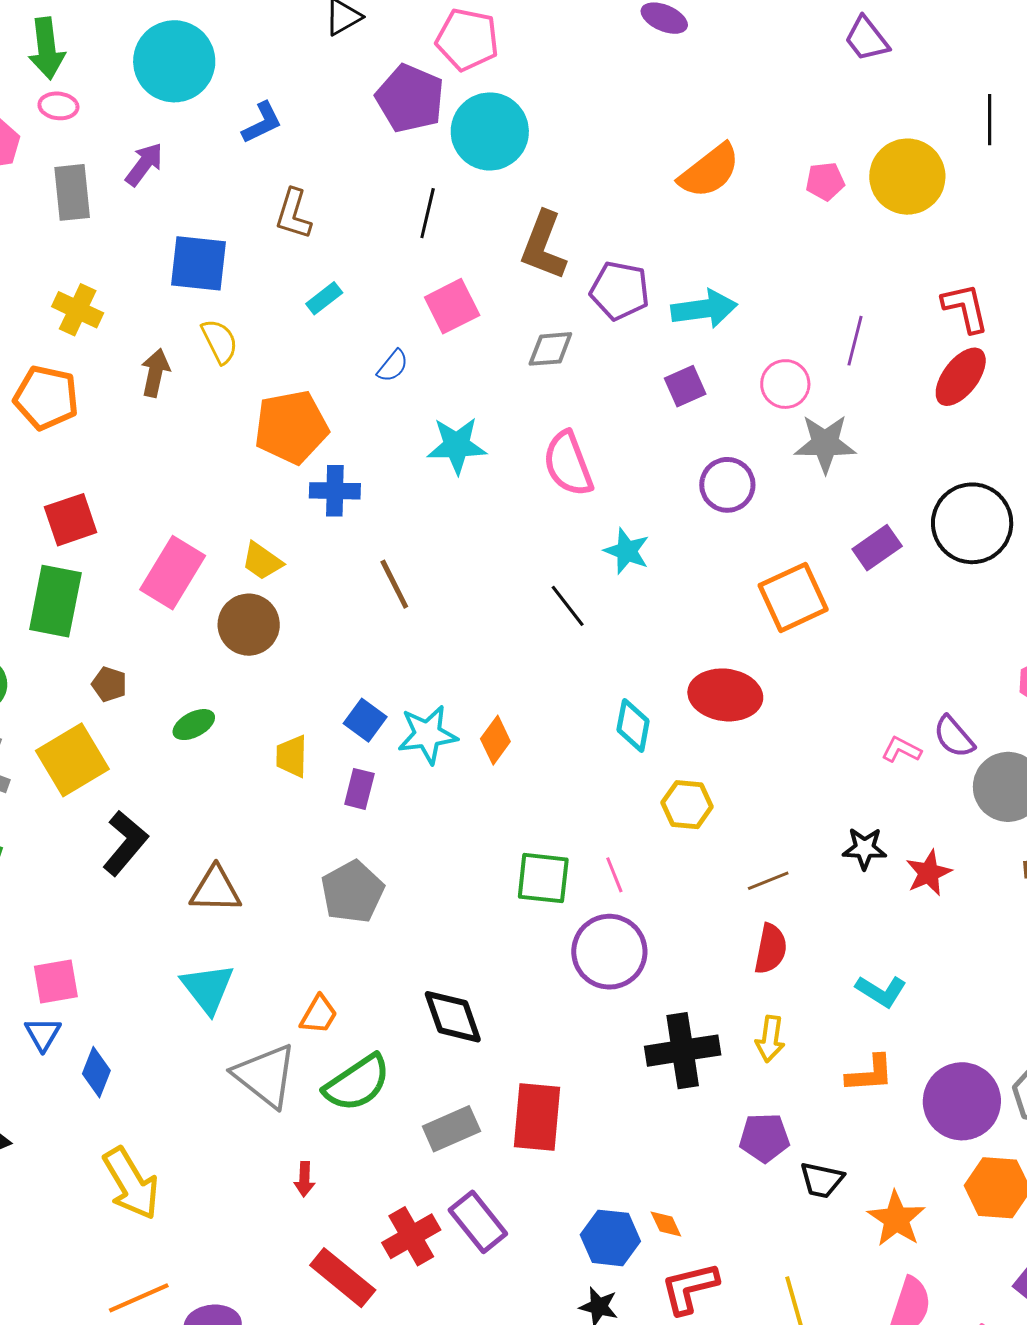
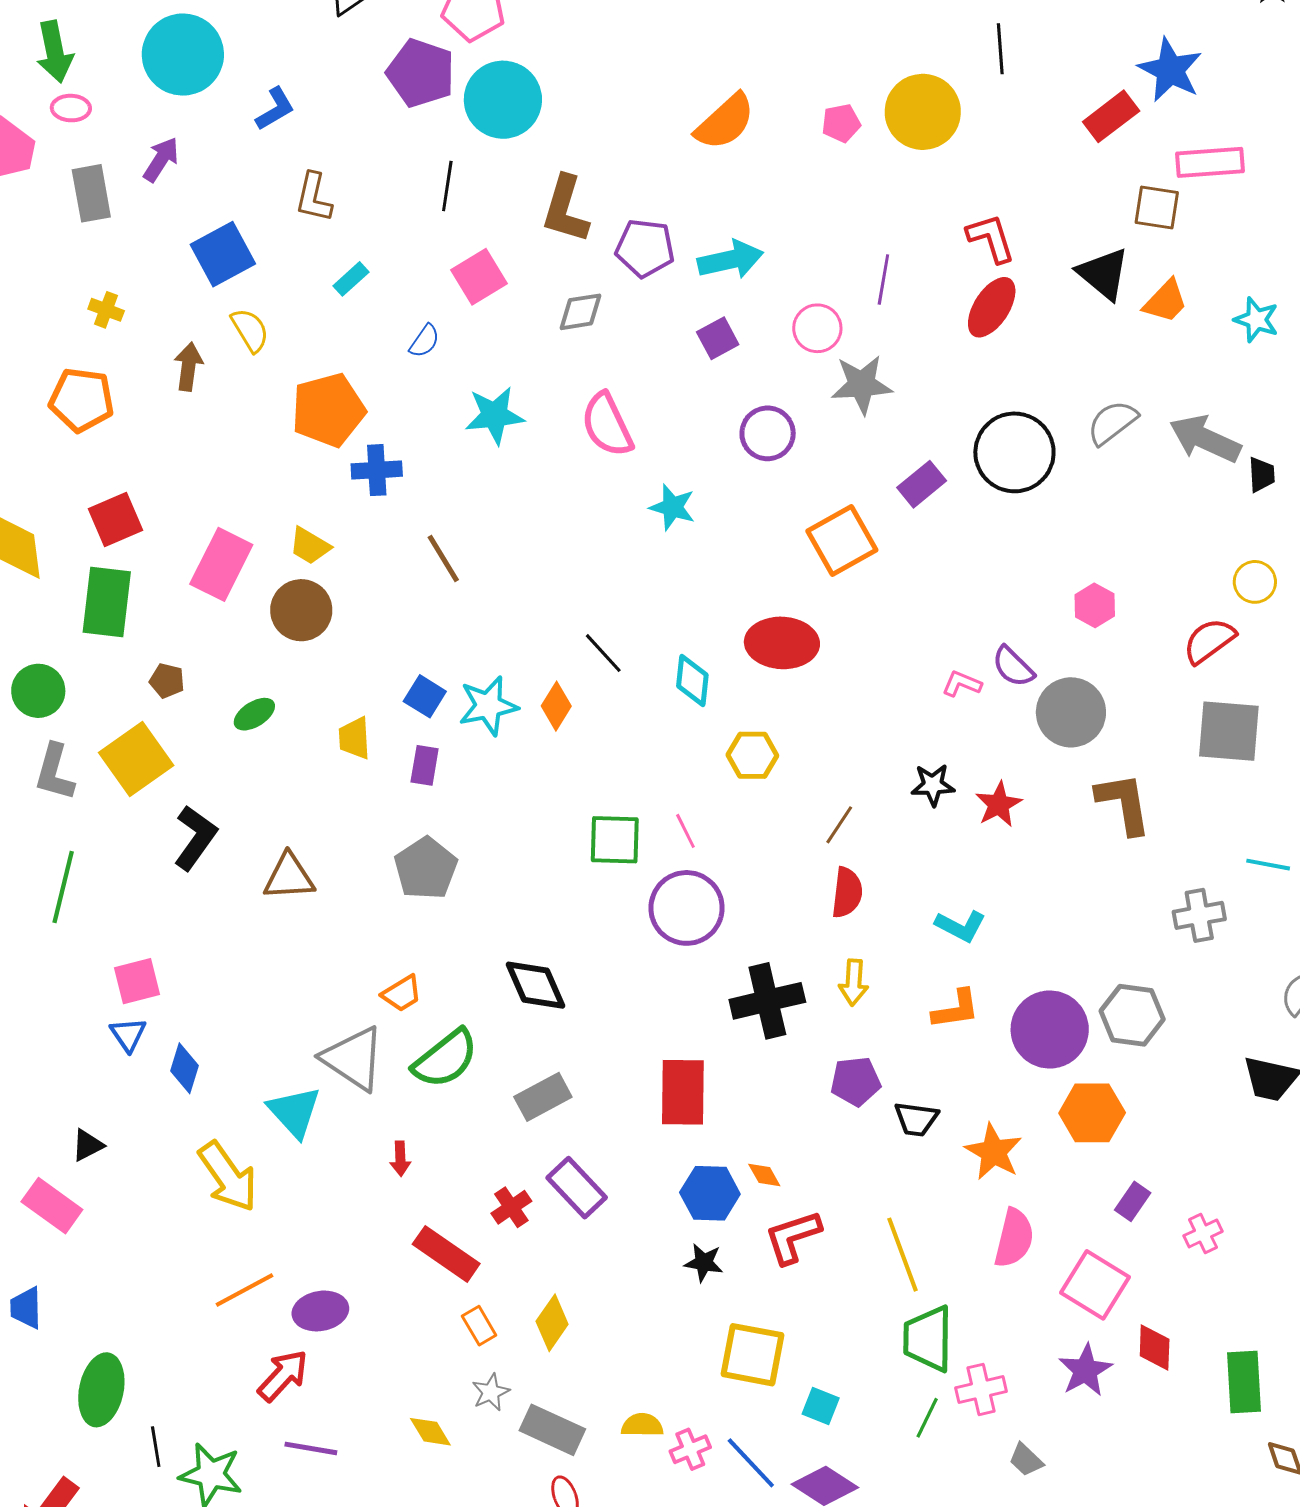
blue square: (198, 263) -> (223, 254), turned -30
yellow cross: (78, 310) -> (106, 310), size x0.7
black line: (568, 606) -> (603, 653), moved
brown line: (768, 881) -> (839, 825), turned -30
cyan triangle: (208, 988) -> (294, 1112), moved
orange trapezoid: (319, 1015) -> (402, 993), turned 33
red rectangle: (537, 1117) -> (683, 1092), moved
red cross: (411, 1236) -> (511, 1207), size x0.7

